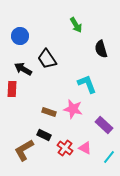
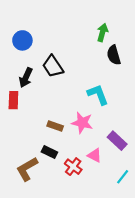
green arrow: (76, 25) -> (102, 33), moved, turned -133
black arrow: (23, 69) -> (26, 78), turned -96
pink triangle: (85, 148) -> (95, 155), moved

